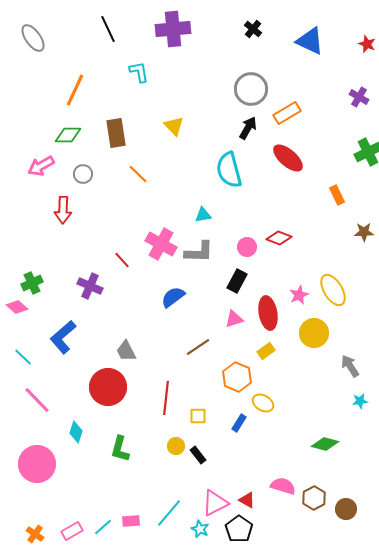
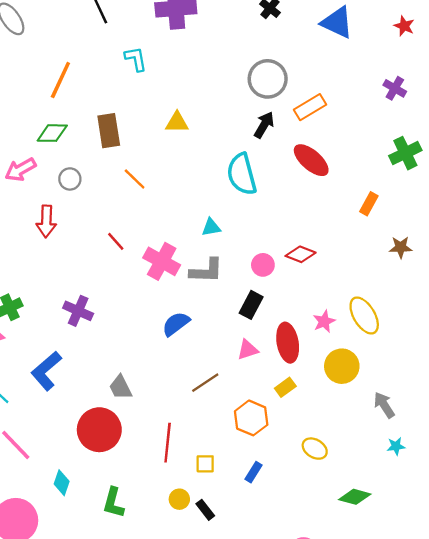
yellow triangle: (174, 126) -> (177, 122), turned -45
orange rectangle: (337, 195) -> (369, 204), turned 54
red line: (122, 260) -> (116, 241), moved
yellow ellipse: (263, 403) -> (315, 449), moved

